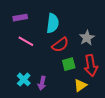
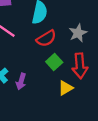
green square: (69, 64) -> (54, 62), turned -32

